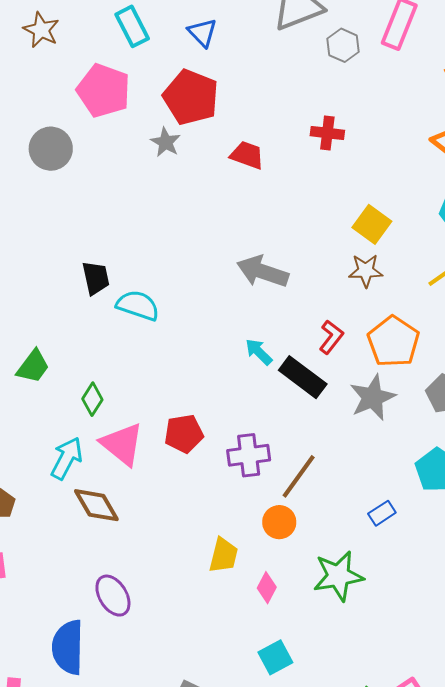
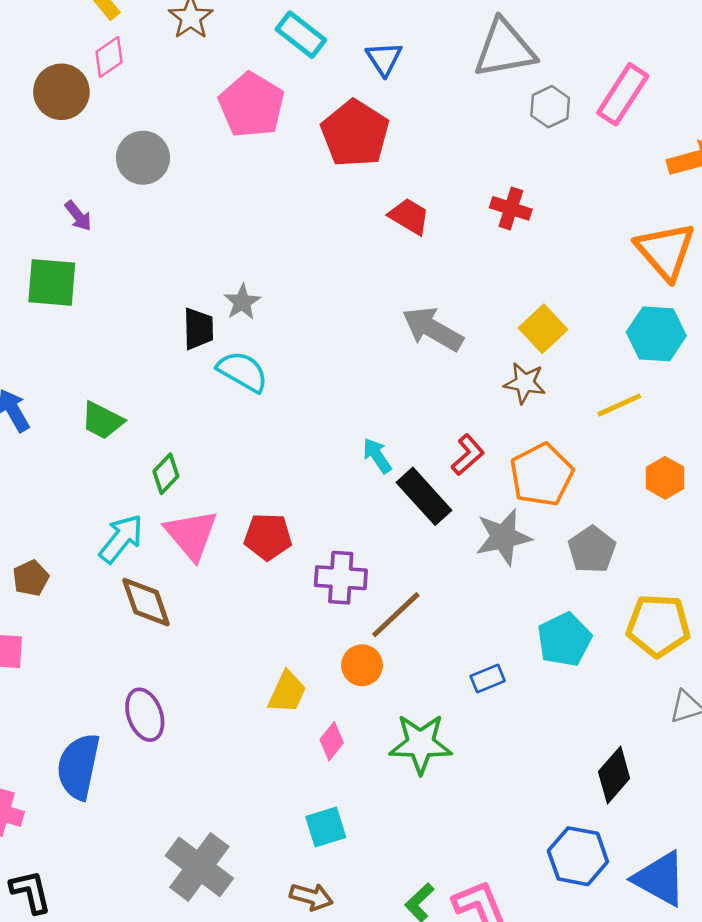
cyan rectangle: (132, 26) -> (301, 35), turned -36
gray star: (166, 142) -> (242, 302), moved
gray circle: (51, 149) -> (143, 158), moved
gray arrow: (263, 272) -> (433, 329), moved
green trapezoid: (33, 366) -> (102, 420), turned 69

